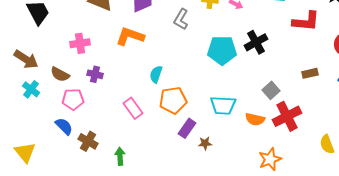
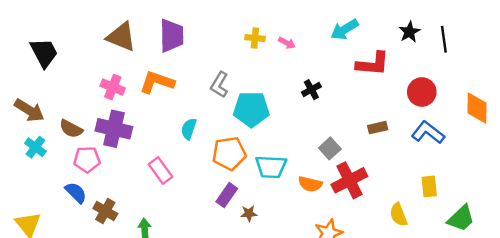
gray L-shape: (181, 19) -> (219, 85), moved
black cross: (256, 42) -> (311, 90), size x0.7
pink cross: (80, 43) -> (113, 87), moved, turned 30
cyan pentagon: (222, 50) -> (251, 109), moved
purple cross: (95, 74) -> (114, 129), size x1.8
orange pentagon: (173, 100) -> (229, 153), moved

